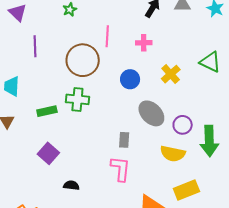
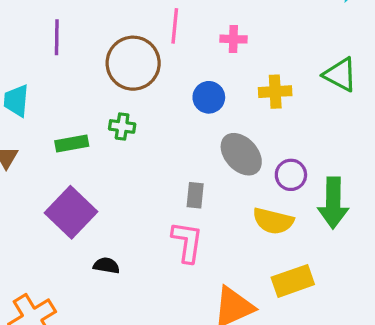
yellow cross: (171, 74) -> (275, 92), turned 36
green cross: (77, 99) -> (122, 126), size x0.7
purple square: (48, 153) -> (71, 212), size x1.4

